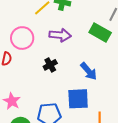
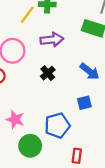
blue square: (78, 99) -> (84, 103), size x0.6

